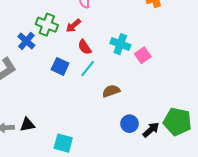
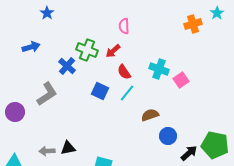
blue circle: (129, 124) -> (168, 136), moved

